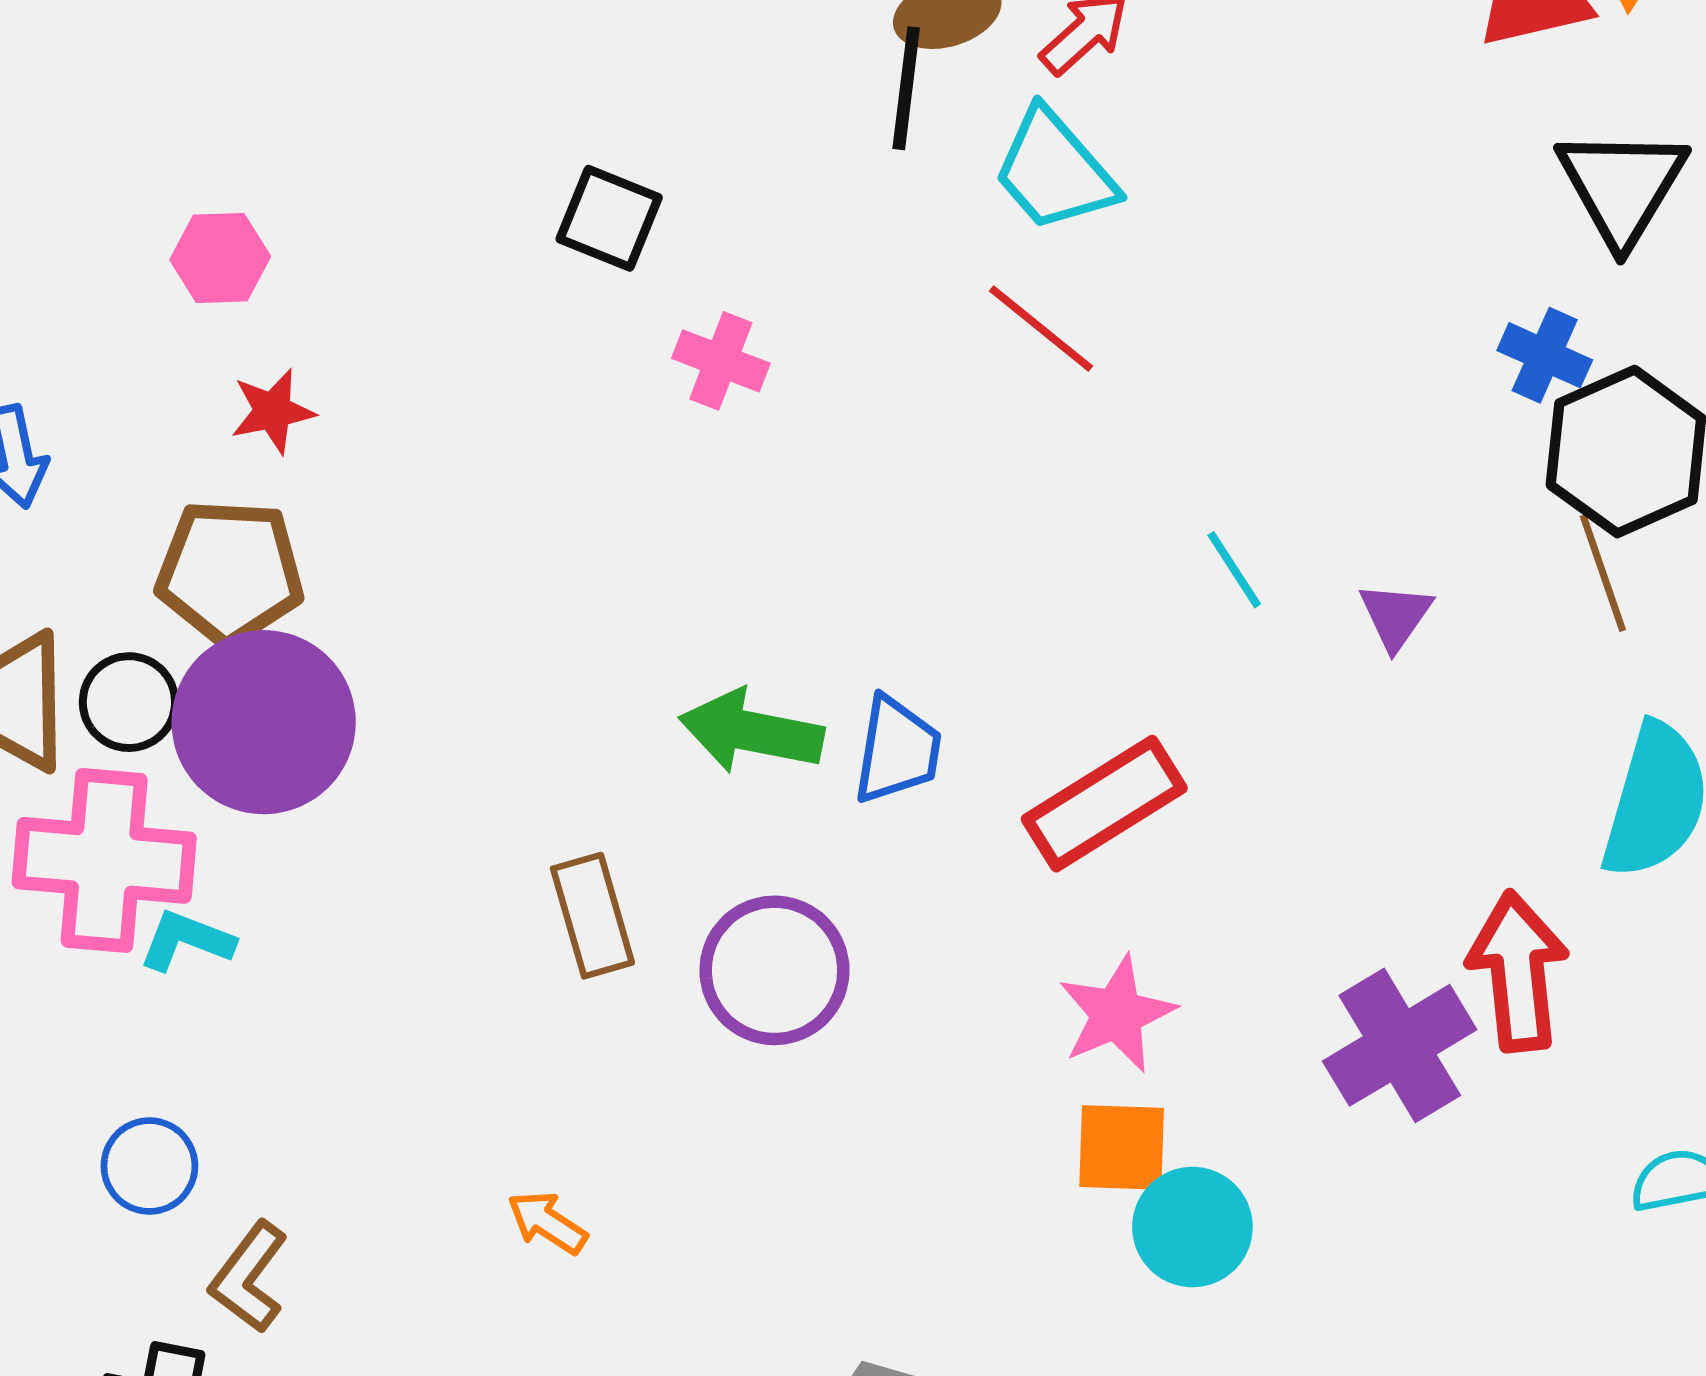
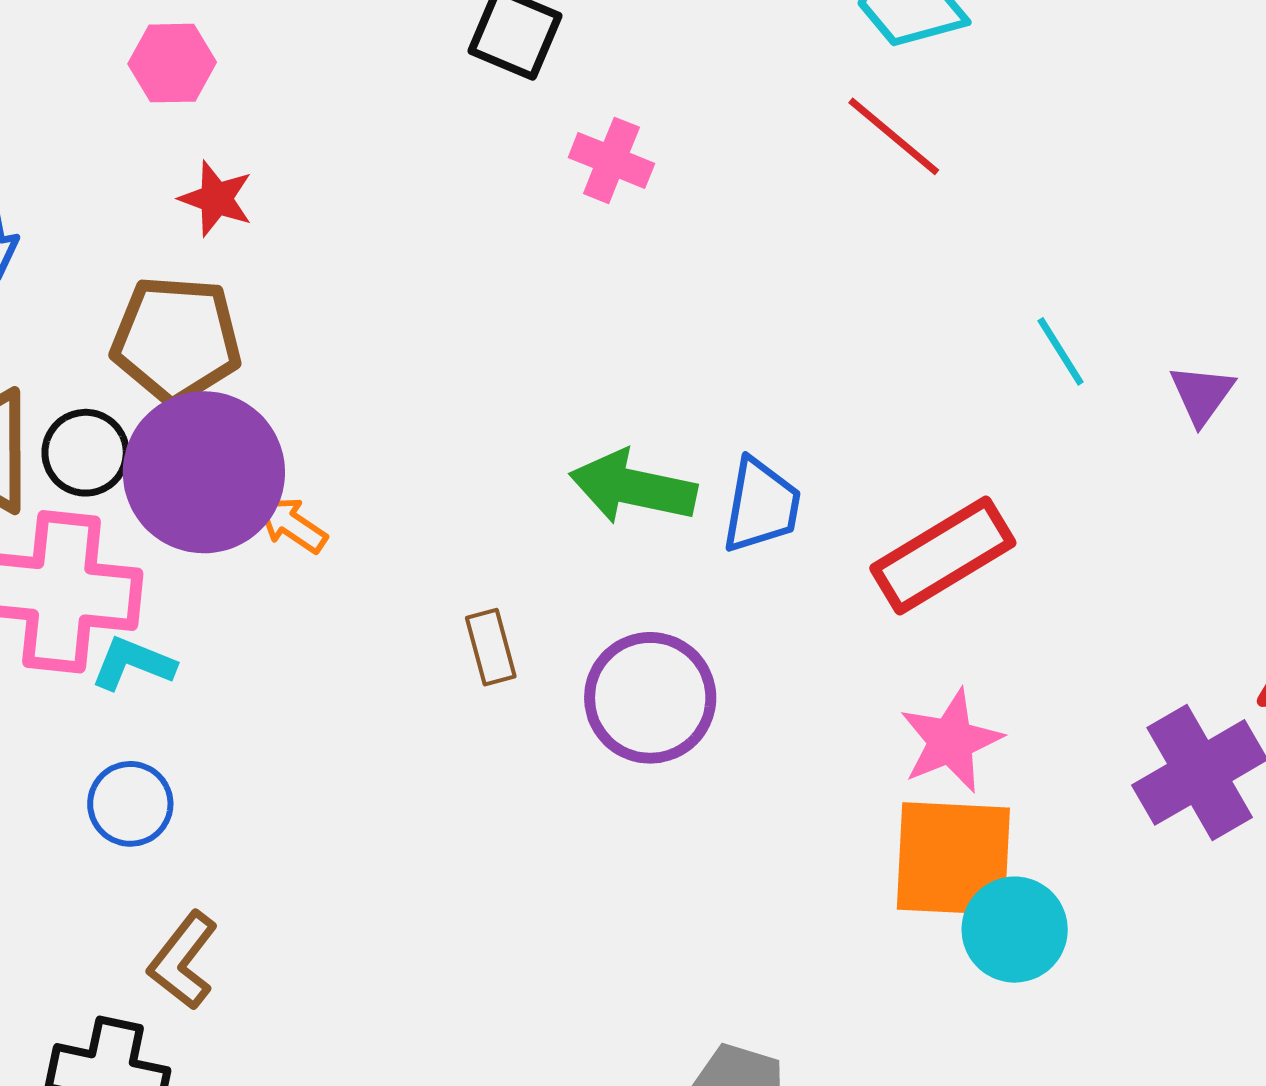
red star: (273, 411) -> (216, 199), turned 30
brown rectangle: (592, 916) -> (491, 647), size x0.7
orange square: (1122, 1147) -> (953, 859), size x1.5
blue circle: (149, 1166) -> (130, 804), moved
orange arrow: (547, 1222) -> (292, 525), moved

